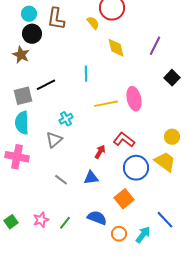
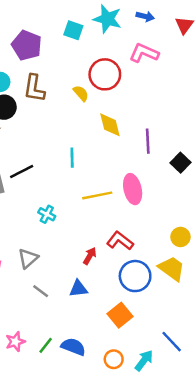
purple line: (155, 46) -> (148, 141), moved, turned -30
cyan cross: (66, 119) -> (47, 214), turned -32
gray triangle: (54, 140) -> (28, 258), moved
blue semicircle: (97, 218) -> (73, 347), moved

